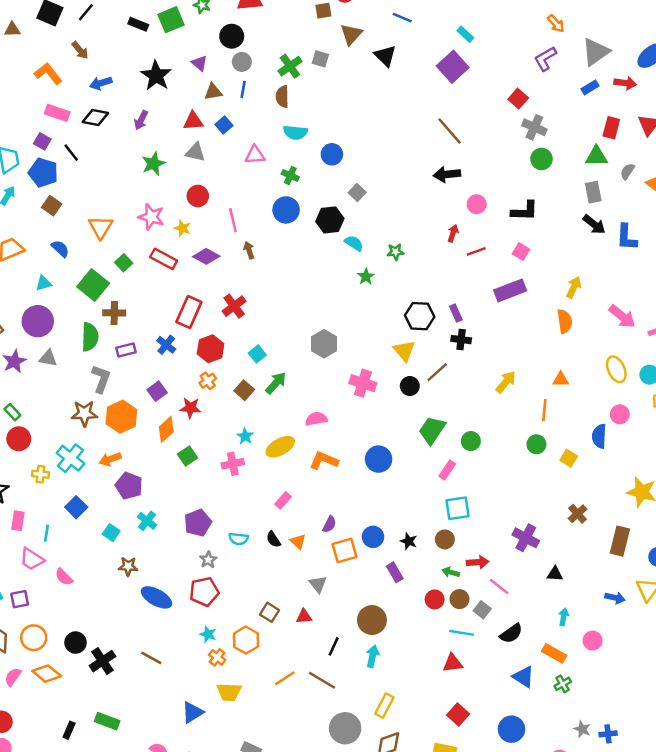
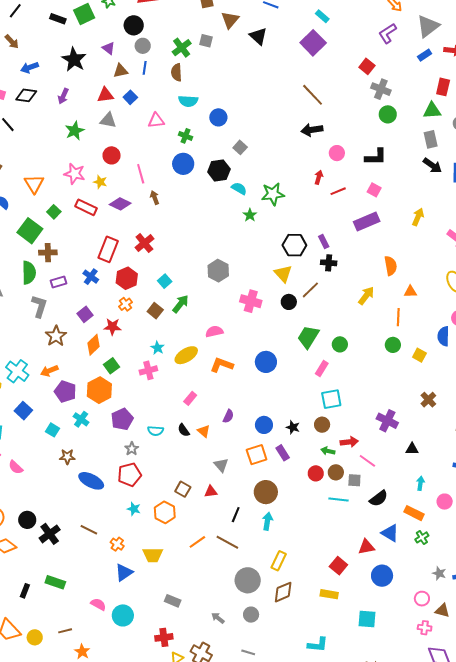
green star: (395, 252) -> (273, 194), size x1.6
orange semicircle: (565, 321) -> (391, 266), moved
brown star: (84, 413) -> (56, 336), moved, turned -30
orange hexagon: (121, 417) -> (99, 390), moved
orange square: (344, 551) -> (257, 455), moved
gray square: (482, 610) -> (354, 480), turned -32
orange cross: (217, 657) -> (117, 544), moved
red triangle: (453, 663) -> (366, 547), moved

